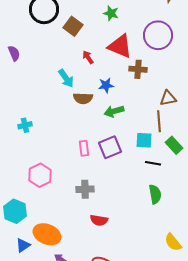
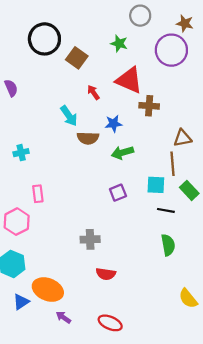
purple circle: (158, 35) -> (171, 50), moved
cyan cross: (25, 125) -> (21, 153), moved
purple square: (110, 147) -> (118, 193), size x0.7
pink rectangle: (84, 148) -> (38, 194), moved
pink hexagon: (40, 175) -> (17, 222), moved

